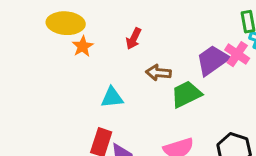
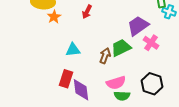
pink cross: (237, 54) -> (151, 43), moved
brown arrow: (158, 73) -> (105, 56), moved, turned 105

